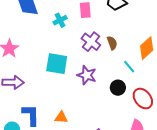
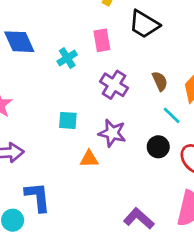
brown semicircle: (112, 43) -> (160, 81), moved
cyan square: (57, 64) -> (68, 120), size x0.6
orange triangle: (61, 117) -> (89, 159), moved

